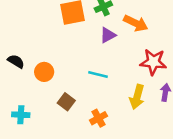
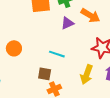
brown square: (66, 102) -> (45, 74), moved, turned -32

